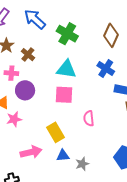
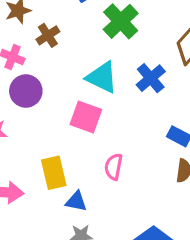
blue cross: (106, 68) -> (151, 78), moved
blue triangle: (63, 156) -> (76, 201), moved

